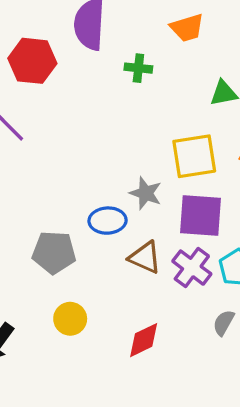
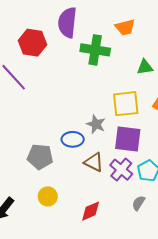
green cross: (138, 68) -> (95, 50), size x1.8

